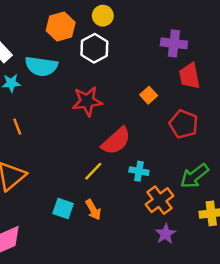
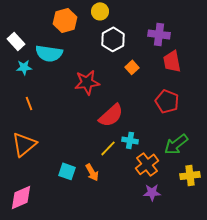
white hexagon: (94, 48) -> (113, 39), moved
orange square: (149, 95) -> (132, 67), moved
yellow line: (93, 171) -> (108, 148), moved
purple star: (165, 234) -> (152, 192), turned 30

